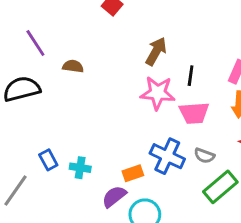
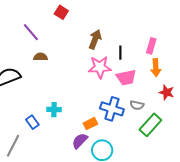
purple line: (35, 43) -> (31, 32), moved
cyan cross: (80, 168) -> (54, 110), moved

